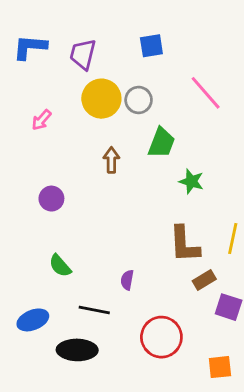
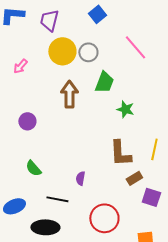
blue square: (151, 46) -> (97, 14), turned -30
brown arrow: (111, 160) -> (69, 94), size x1.5

